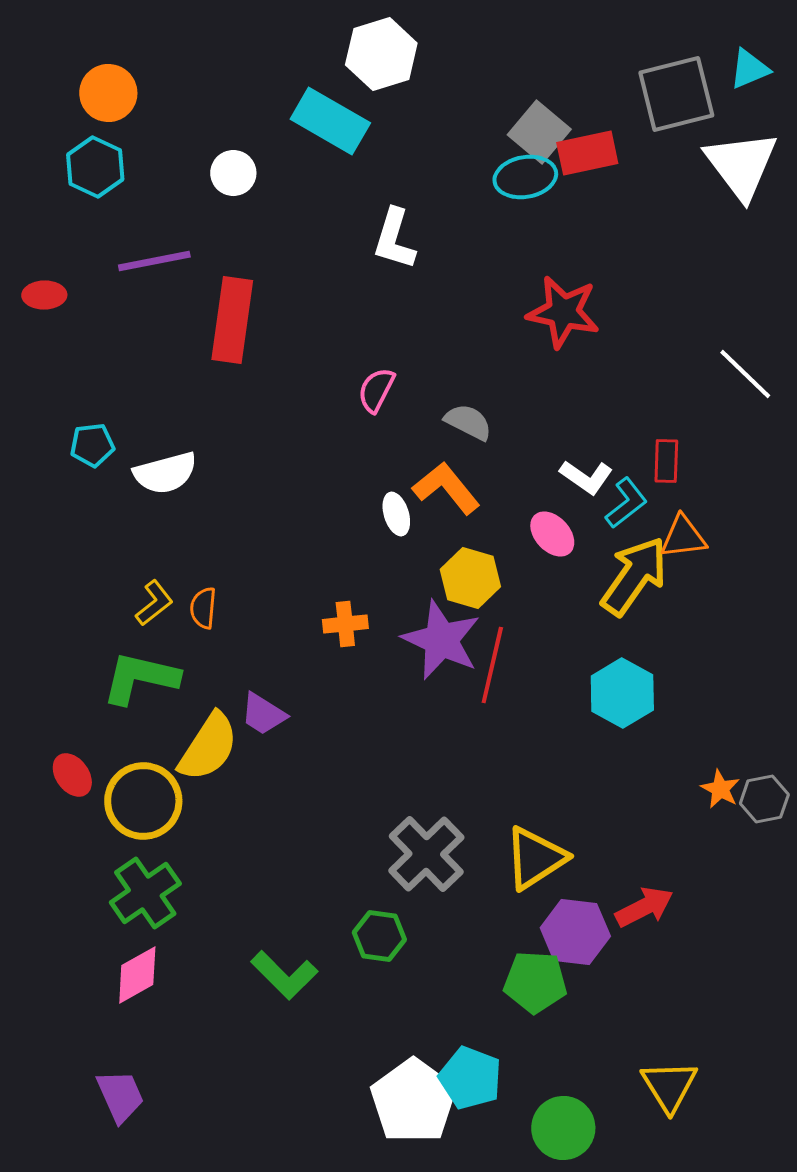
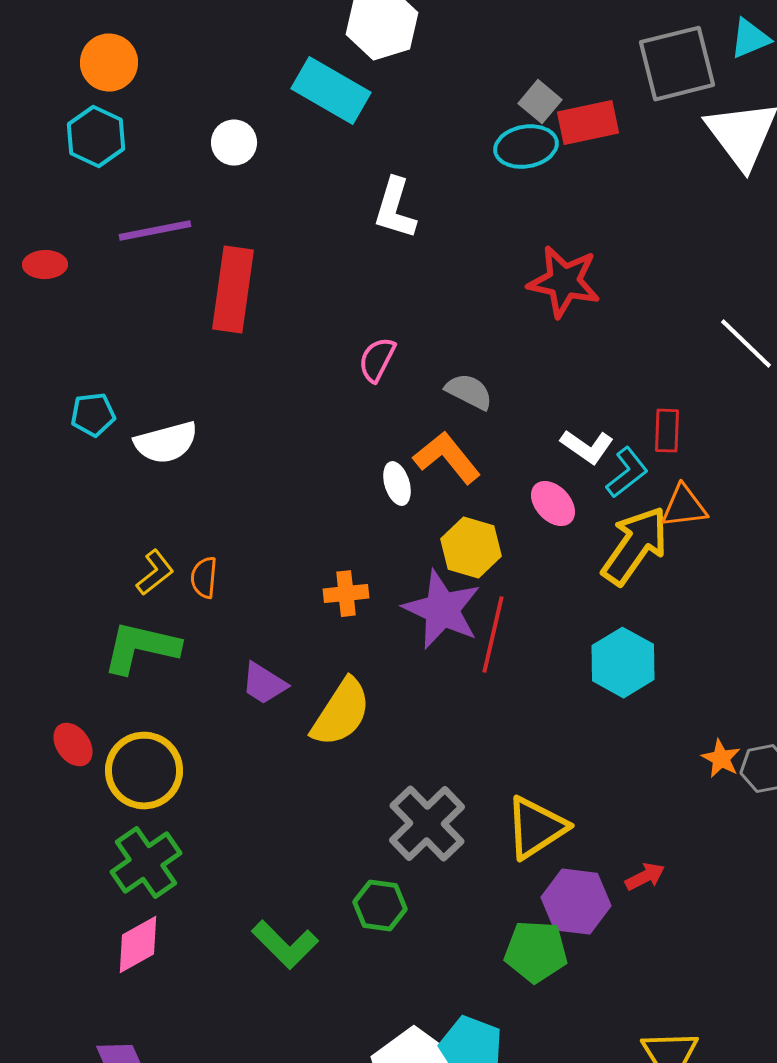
gray square: (539, 132) -> (540, 102), size x0.7
yellow semicircle: (208, 747) -> (341, 713), moved
red arrow: (644, 907) -> (645, 877), size x0.7

